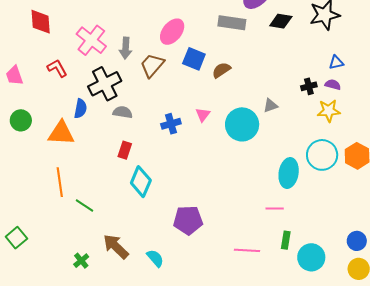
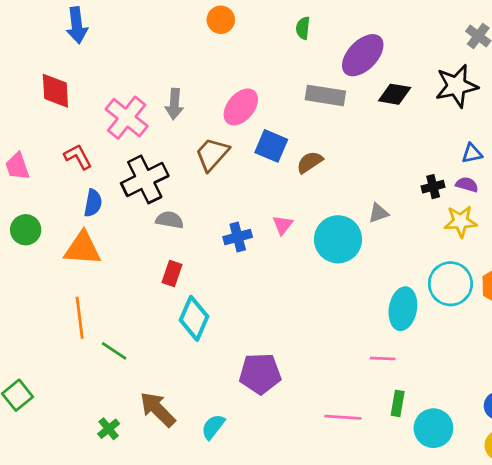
gray arrow: (126, 48) -> (174, 104), moved
blue semicircle: (80, 109) -> (93, 203), moved
cyan semicircle: (155, 258) -> (213, 427), turned -102

